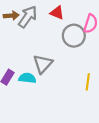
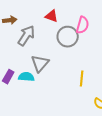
gray arrow: (28, 17) -> (26, 36), moved

